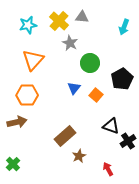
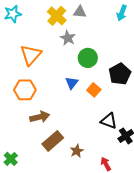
cyan star: (28, 25) -> (13, 14), moved
cyan arrow: (124, 27) -> (122, 13), moved
brown arrow: (17, 122) -> (40, 117), moved
brown rectangle: (65, 136) -> (53, 141), moved

